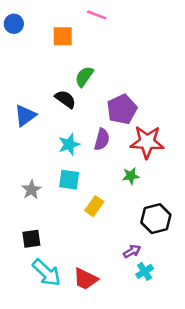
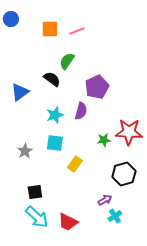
pink line: (97, 15) -> (77, 31), moved, turned -42
red star: (147, 142) -> (129, 132), moved
black square: (31, 239) -> (35, 192), moved

